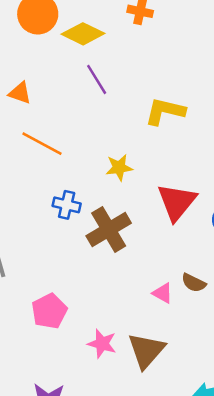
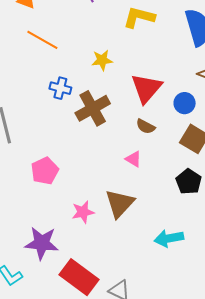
brown semicircle: (194, 283) -> (146, 126), moved
pink star: (102, 344) -> (83, 212), moved, turned -30

